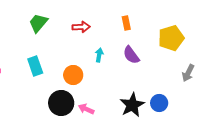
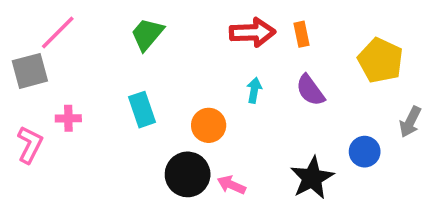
red arrow: (81, 27) -> (252, 32), moved, size x1.4
yellow pentagon: (171, 38) -> (380, 60), turned -30
blue circle: (159, 103) -> (365, 152), moved

